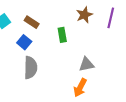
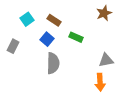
green rectangle: (62, 35) -> (76, 37), moved, turned -56
orange arrow: (80, 88) -> (100, 82), turned -30

